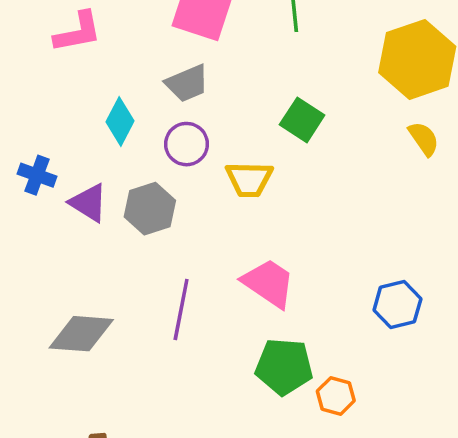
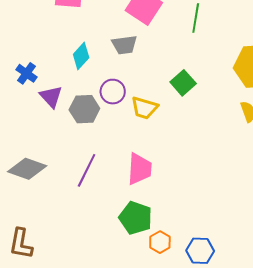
purple circle: (187, 144) -> (113, 92), moved
pink trapezoid: (269, 283) -> (140, 169), turned 44
blue hexagon: (397, 304) -> (200, 251), moved

